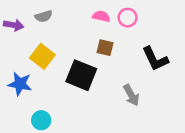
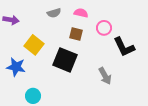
gray semicircle: (44, 16) -> (54, 13), moved
pink circle: (128, 18) -> (104, 28), moved
brown square: (105, 48) -> (76, 34), moved

